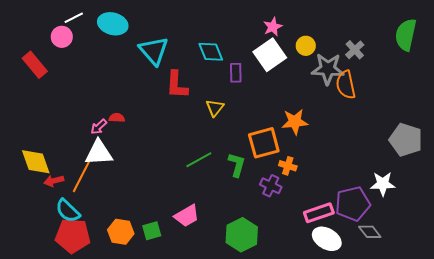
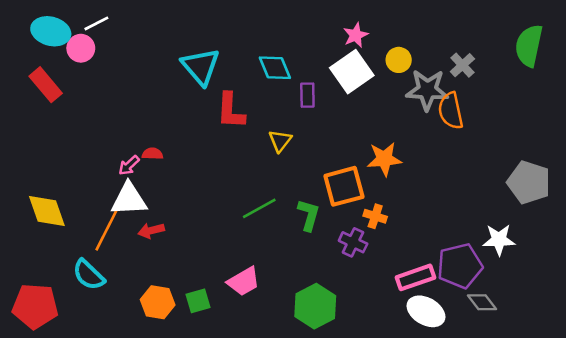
cyan ellipse: (113, 24) -> (51, 31), moved
red arrow: (54, 181) -> (151, 231), moved
red pentagon: (73, 236) -> (35, 306), moved

